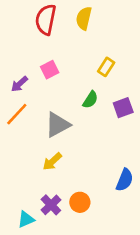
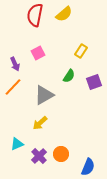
yellow semicircle: (84, 18) -> (64, 14), turned -144
purple arrow: (19, 84) -> (15, 64), turned -72
blue semicircle: (125, 180) -> (88, 167), moved
cyan triangle: (26, 219) -> (17, 144), moved

